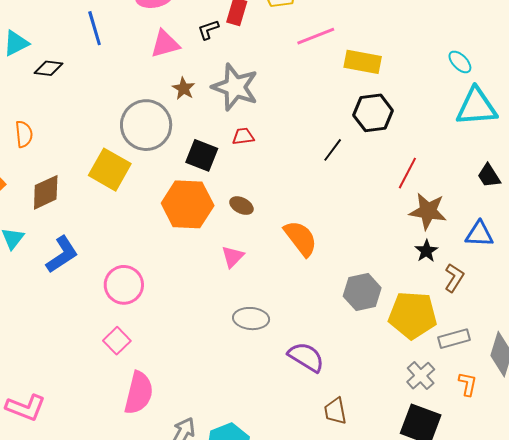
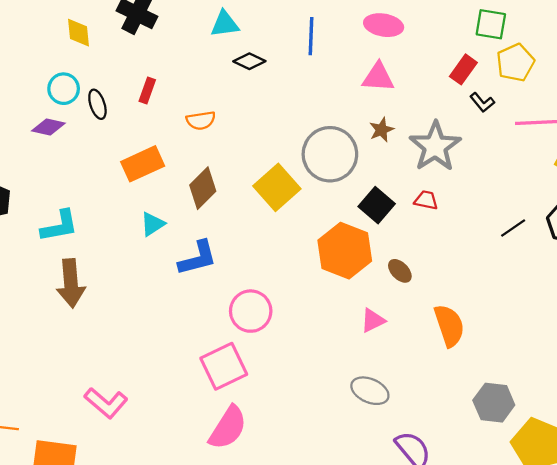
black L-shape: (208, 30) -> (482, 102), moved, turned -130
orange semicircle: (24, 134) -> (201, 120), turned 68
black line: (333, 150) -> (513, 228), moved
brown diamond: (46, 192) -> (203, 188), turned -39
pink square: (117, 341) -> (224, 366), size x1.6

